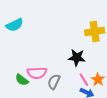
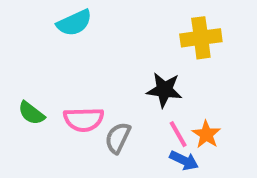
cyan semicircle: (15, 25) -> (74, 23), moved
green semicircle: (22, 80) -> (31, 113), moved

